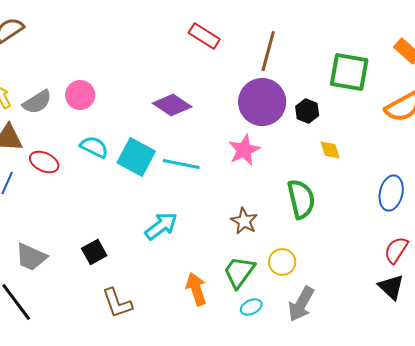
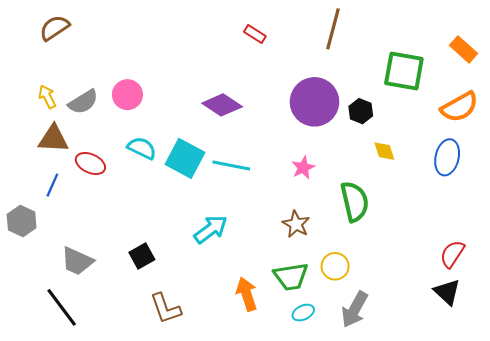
red rectangle: (204, 36) -> (255, 34), size x0.7
brown line: (268, 51) -> (333, 29), moved
pink star: (244, 150) -> (303, 168), moved, size x0.7
blue ellipse: (391, 193) -> (447, 157), moved
green trapezoid: (239, 272) -> (291, 277), turned -135

